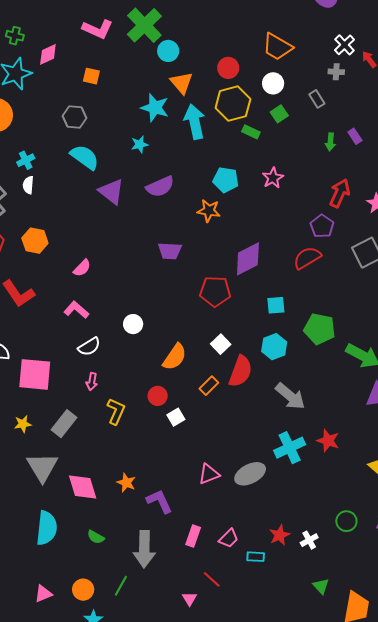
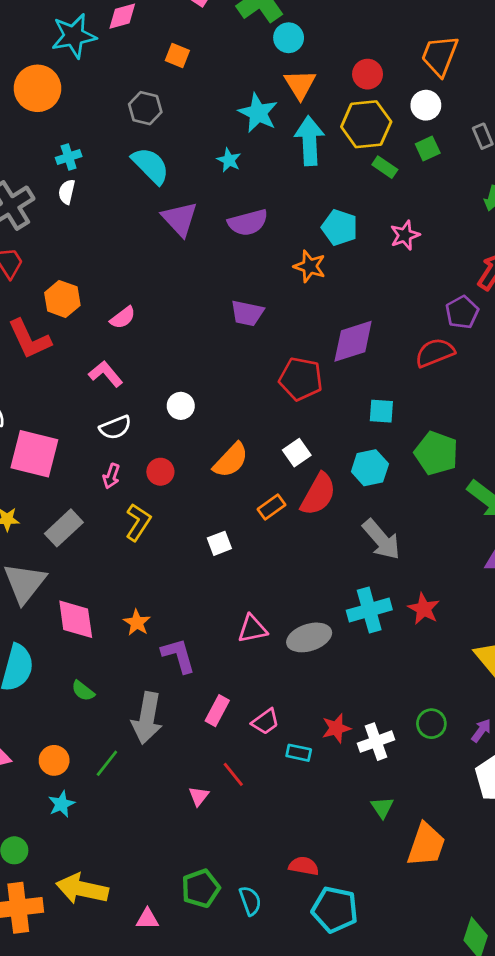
orange trapezoid: (277, 47) -> (440, 56), turned 72
cyan star: (140, 144) -> (229, 160), turned 30
orange hexagon: (35, 241) -> (62, 299), moved
red circle: (158, 396) -> (160, 472), moved
white cross: (309, 540) -> (376, 742), size x1.4

